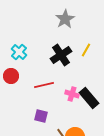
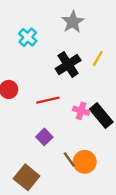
cyan cross: (19, 52) -> (28, 37), moved
purple square: (41, 116) -> (44, 137), turned 32

